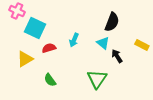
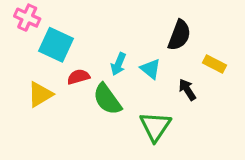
cyan triangle: (103, 43) -> (150, 69), moved
yellow rectangle: (142, 45) -> (215, 64), moved
green semicircle: (50, 80) -> (107, 99), moved, size x1.5

